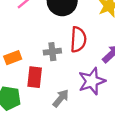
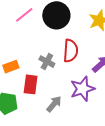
gray cross: (52, 52) -> (47, 62), turned 35

